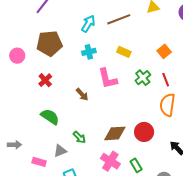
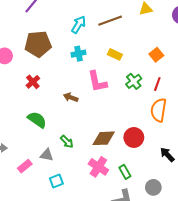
red line: (166, 80) -> (157, 84), turned 40
brown arrow: (82, 94) -> (71, 97), turned 152
gray triangle: (60, 151) -> (47, 155), turned 32
pink rectangle: (39, 162) -> (25, 166), turned -56

